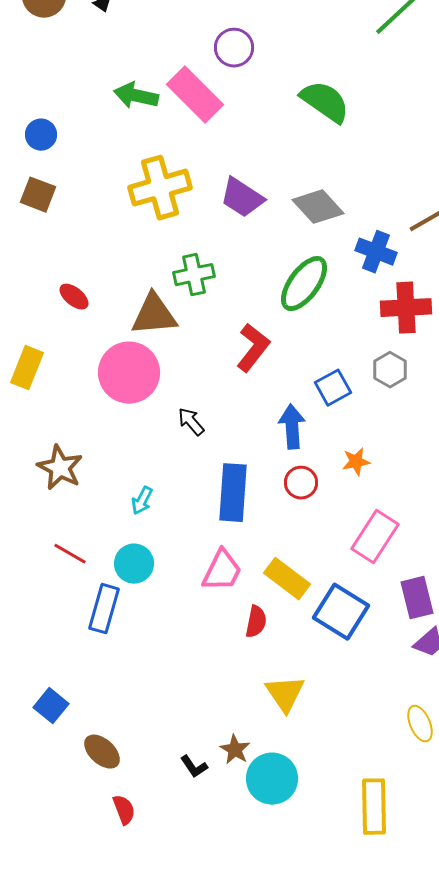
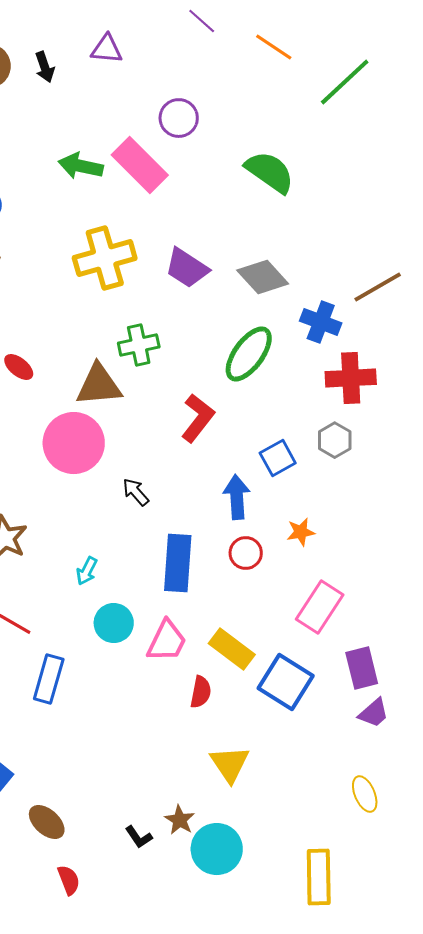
cyan circle: (134, 564) -> (114, 623), moved

